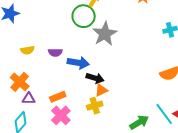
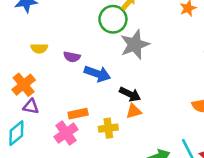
black arrow: (95, 78) -> (130, 94), moved
orange triangle: (101, 90) -> (134, 111), moved
orange rectangle: (58, 97) -> (78, 114), moved

